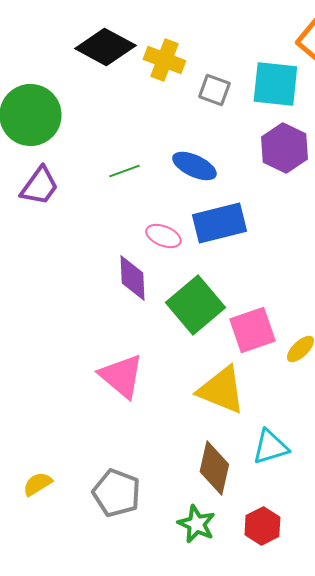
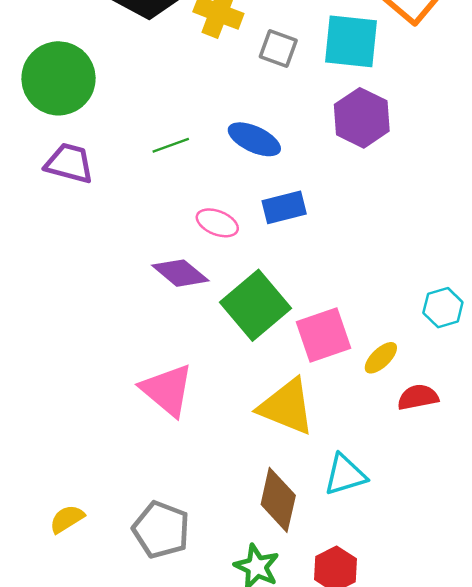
purple trapezoid: (39, 186) -> (69, 163), turned -111
blue rectangle: (219, 223) -> (284, 207), size x0.7
purple diamond: (132, 278) -> (180, 273), turned -48

